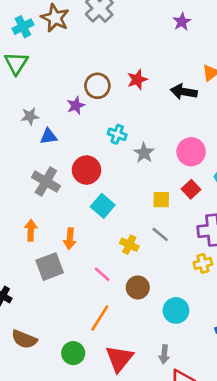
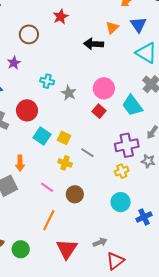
red star: (137, 80) -> (61, 17), moved
brown circle: (97, 86) -> (29, 34), moved
red square: (191, 189) -> (99, 111), moved
yellow square: (161, 200) -> (64, 138), moved, turned 32
cyan circle: (176, 310) -> (121, 202), moved
green circle: (73, 353) -> (21, 249), moved
gray arrow: (164, 354) -> (100, 242), turned -112

